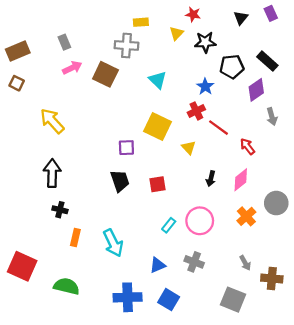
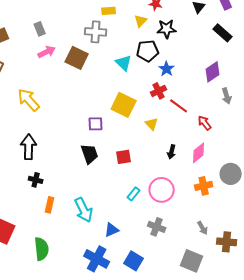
black rectangle: (267, 61) -> (223, 33), moved
black pentagon: (232, 67) -> (148, 51), moved
orange cross: (246, 216) -> (204, 186), turned 30
blue triangle: (158, 265) -> (112, 230), moved
green semicircle: (67, 286) -> (42, 249), turned 70
blue cross: (128, 297) -> (97, 259), turned 30

